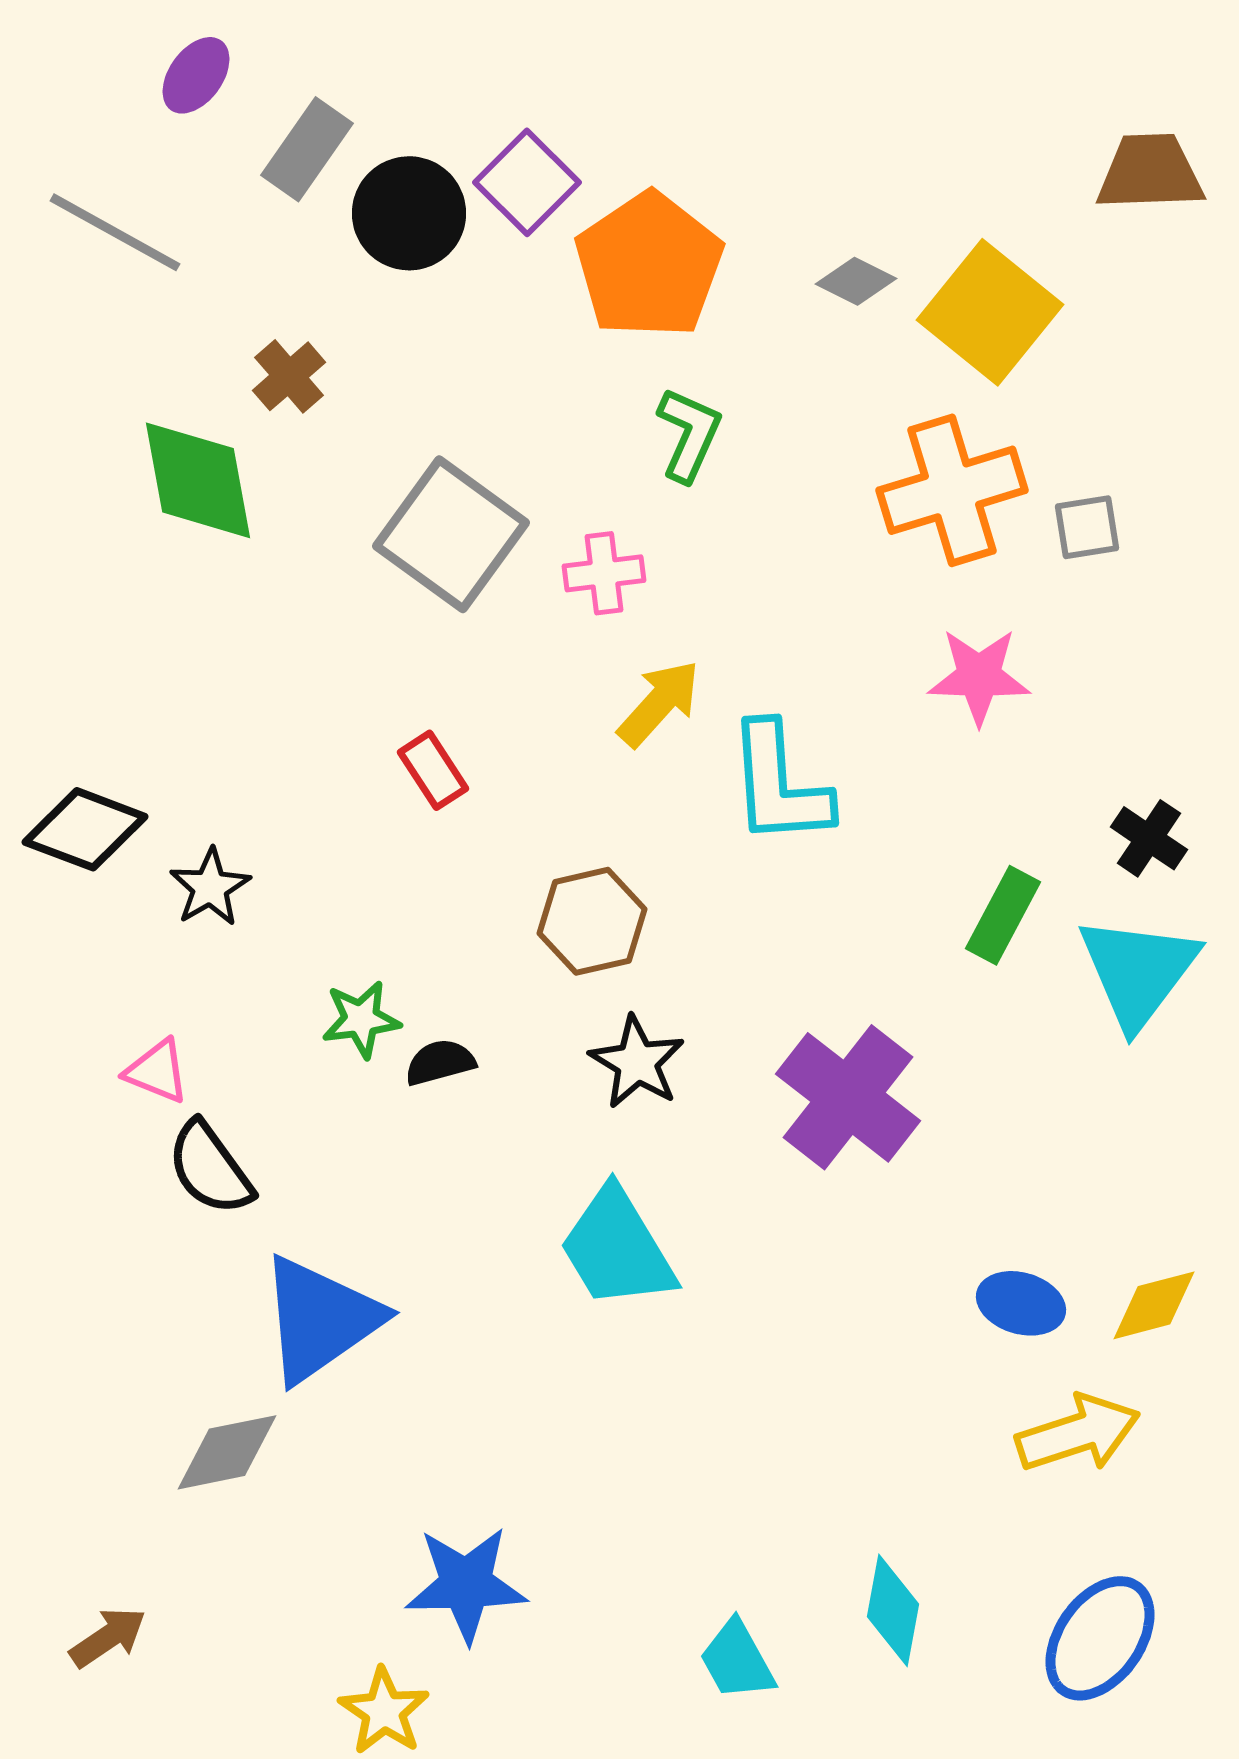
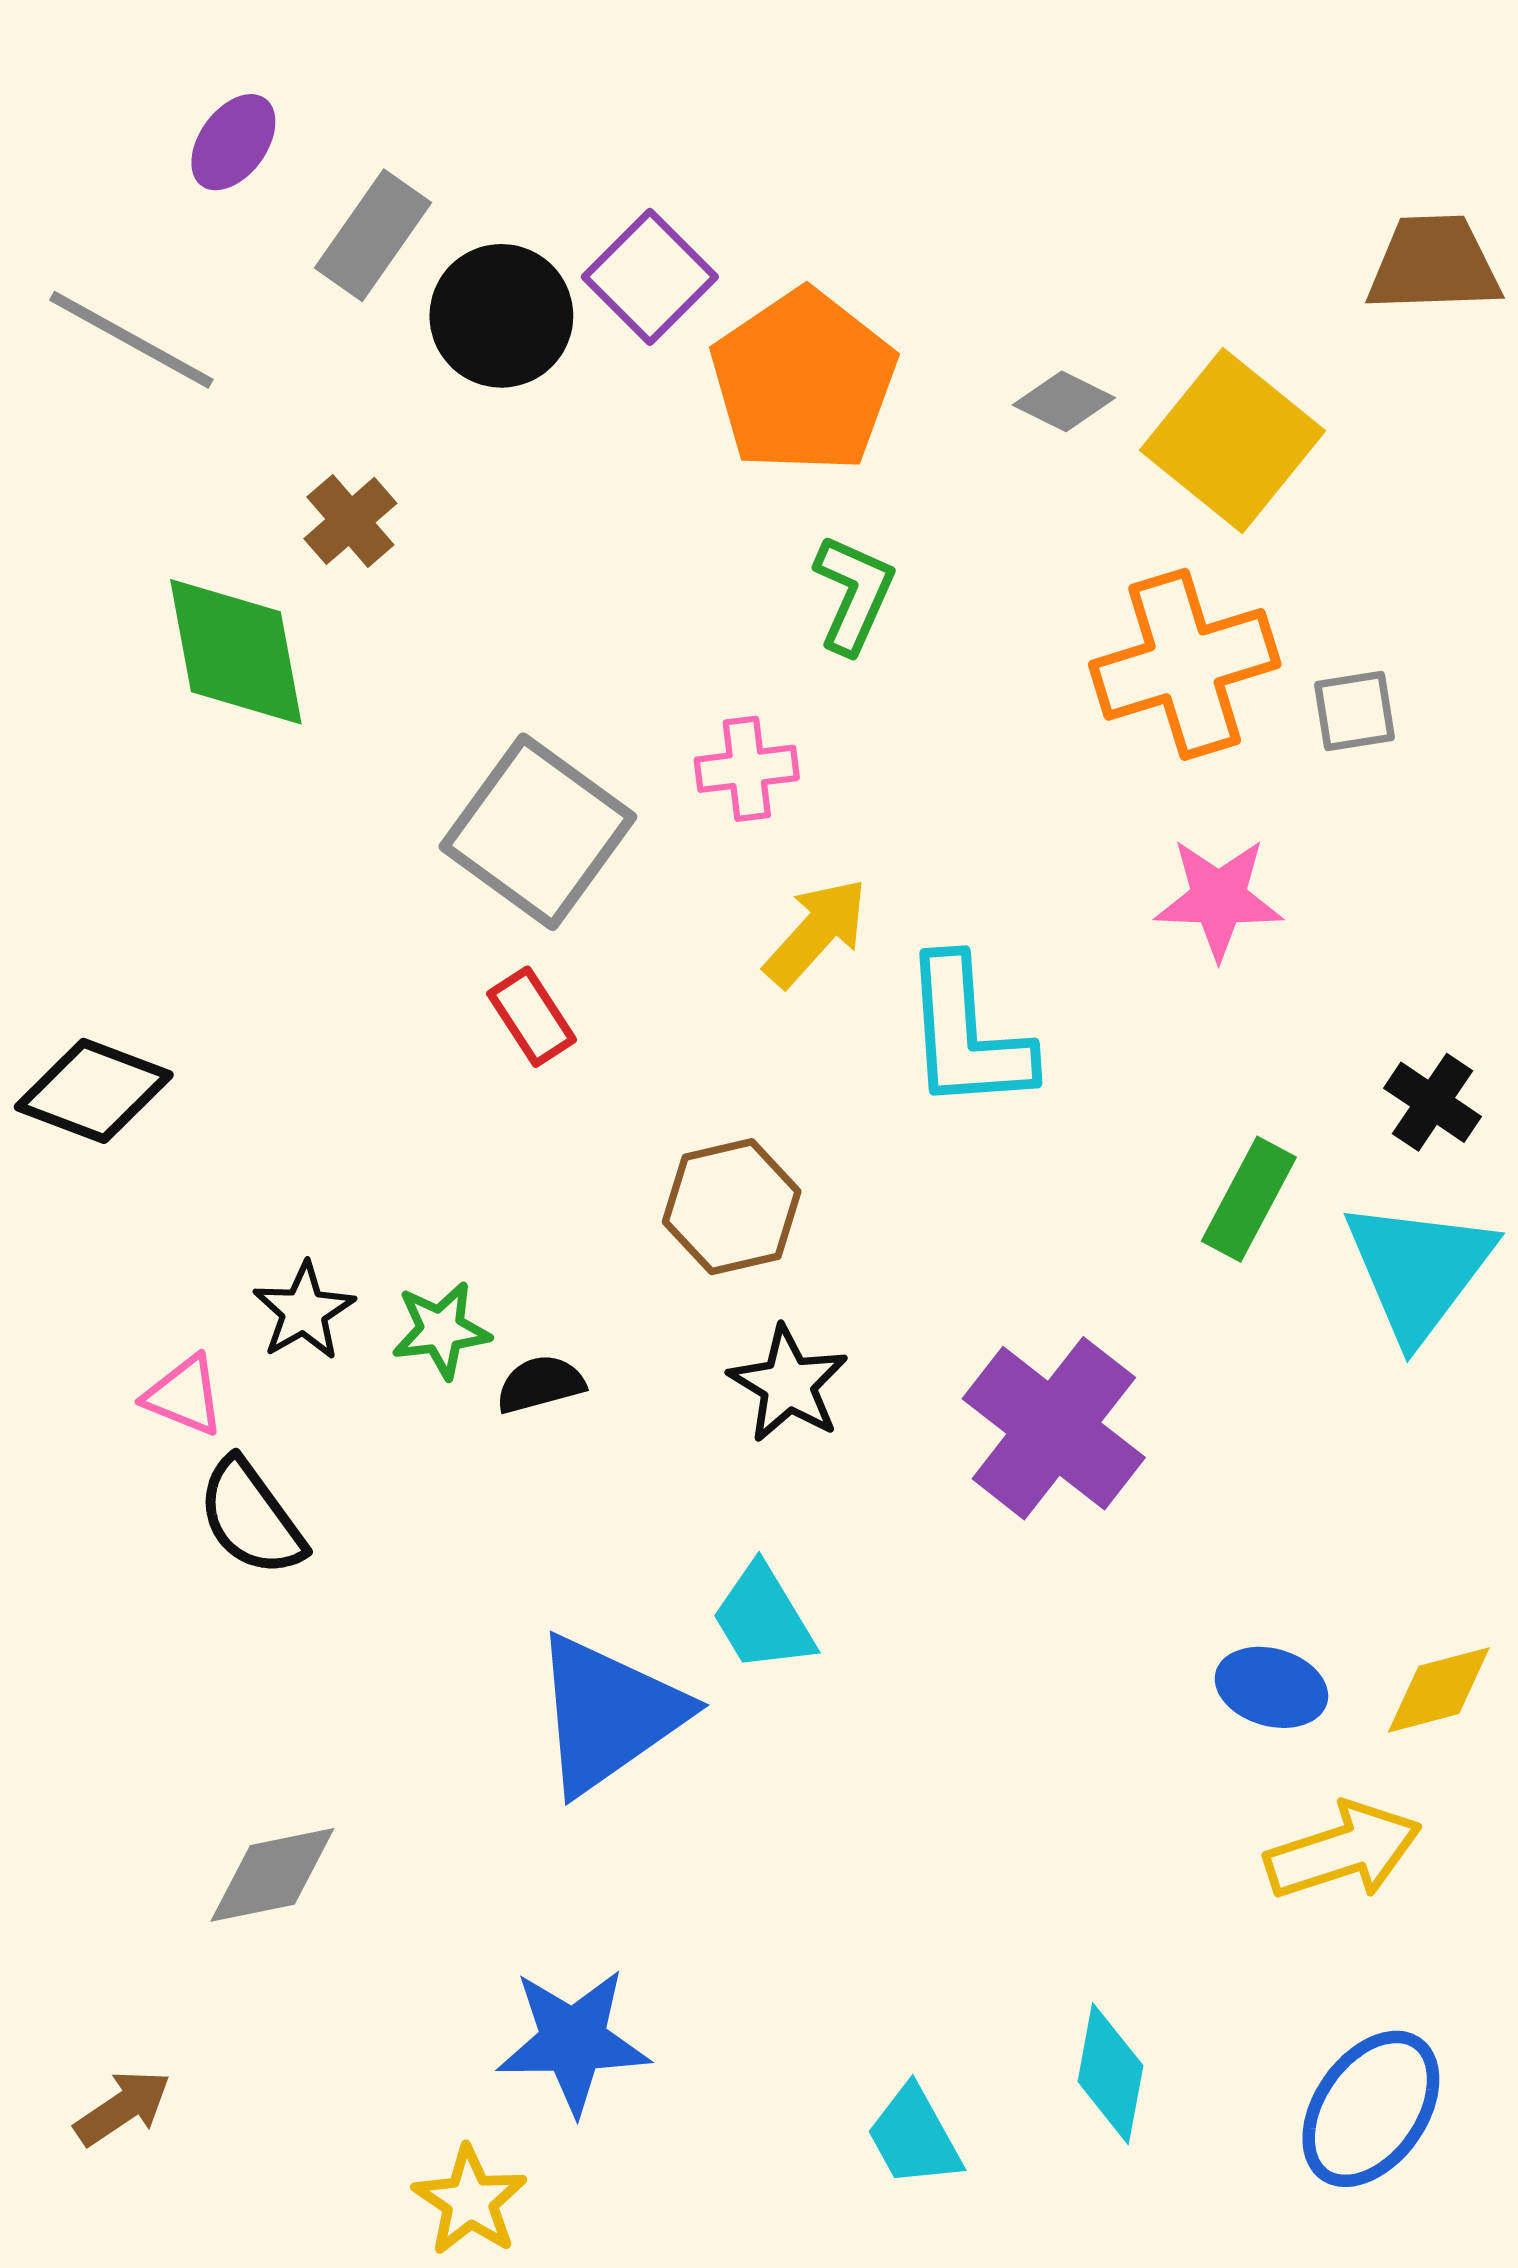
gray square: (451, 534) -> (538, 832), moved
black star: (210, 887) -> (304, 1311), moved
cyan trapezoid: (617, 1248) -> (763, 1618), size x0.7
blue triangle: (320, 1319) -> (608, 1714), moved

